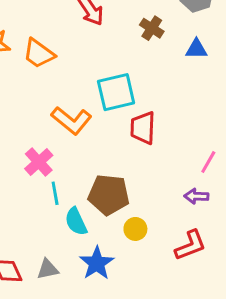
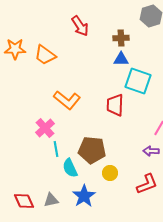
brown cross: (152, 28) -> (121, 38), turned -35
blue triangle: (196, 49) -> (121, 59), moved
cyan square: (116, 92) -> (138, 81), moved, turned 32

